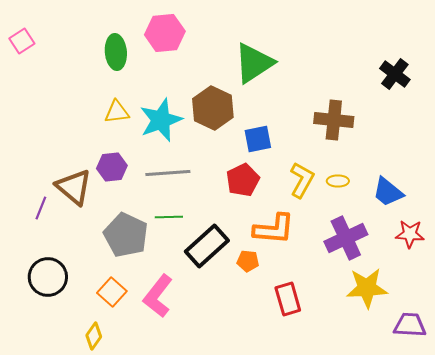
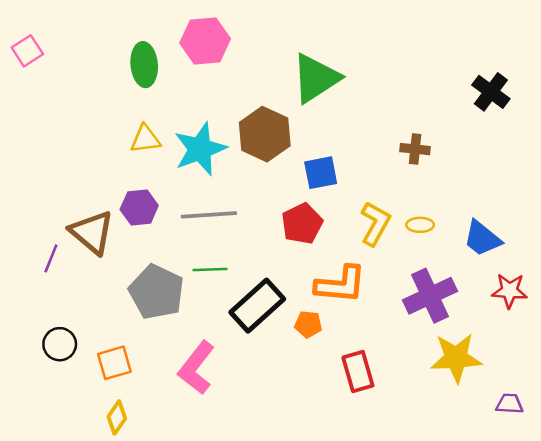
brown cross: (334, 120) -> (415, 149), size x0.6
black circle: (48, 277) -> (60, 344), size x0.7
orange square: (112, 292) -> (114, 363), moved, turned 32
purple trapezoid: (410, 325) -> (510, 404), size x0.7

